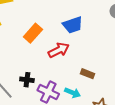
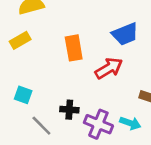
orange rectangle: (33, 33) -> (74, 48), turned -48

